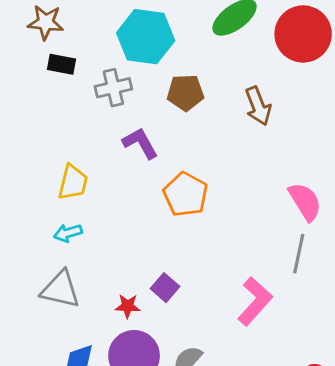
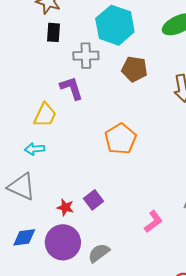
black rectangle: (62, 64) -> (54, 32), turned 72
purple L-shape: (140, 143) -> (72, 88), moved
pink L-shape: (255, 301) -> (153, 222), size x0.7

